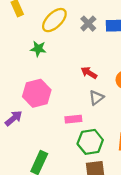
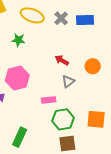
yellow ellipse: (54, 20) -> (32, 15), turned 65

